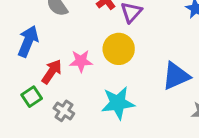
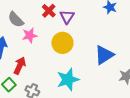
pink star: (81, 61) -> (30, 35), moved

